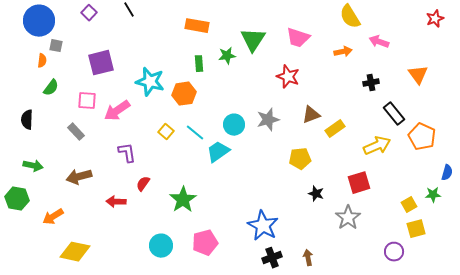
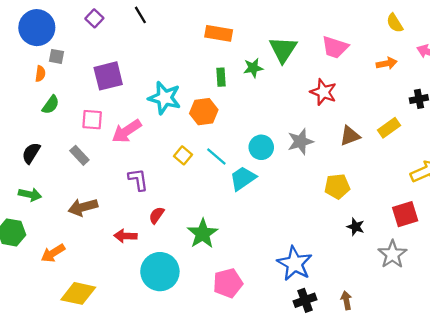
yellow semicircle: (350, 17) -> (395, 23), size x0.7
black semicircle: (27, 120) -> (31, 153), moved, turned 30
yellow rectangle: (335, 129) -> (389, 128), moved
cyan circle: (161, 246) -> (160, 272), moved, size x1.4

